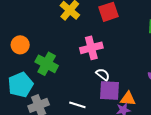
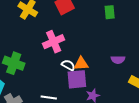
orange triangle: (128, 99) -> (81, 64), moved

